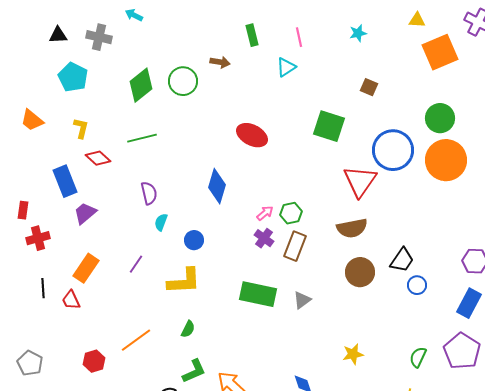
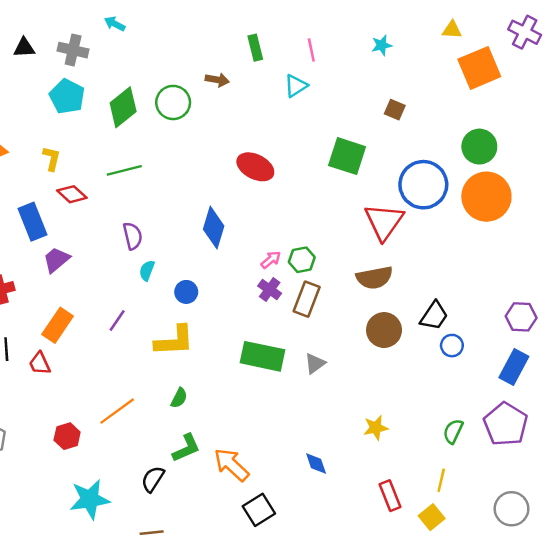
cyan pentagon: (73, 77) -> (67, 97), moved

